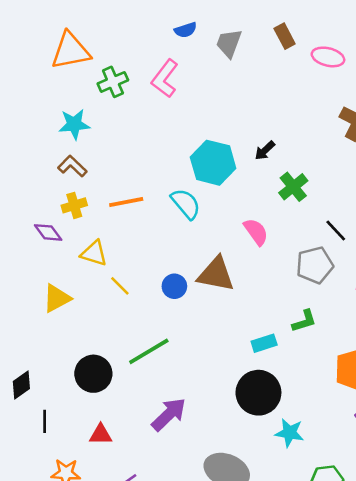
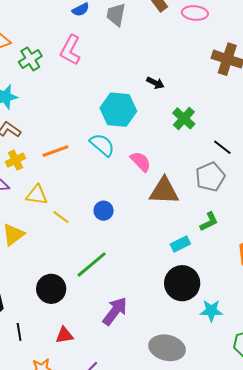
black arrow: (265, 150) -> (155, 83), moved, turned -102
pink semicircle: (256, 232) -> (141, 162), moved
brown triangle: (216, 274) -> (164, 191), moved

